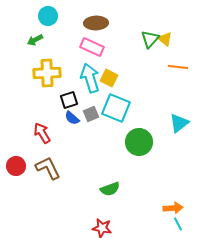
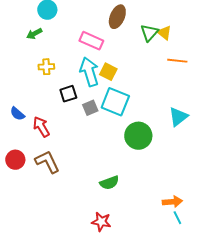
brown ellipse: (96, 23) -> (117, 17), moved, turned -65
yellow cross: (47, 73) -> (46, 67), size x0.6
blue semicircle: (72, 118) -> (17, 114), moved

